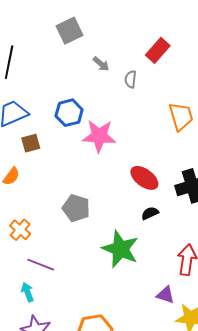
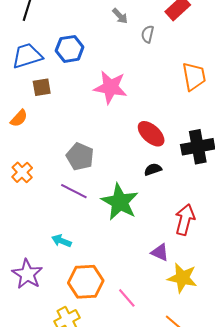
blue hexagon: (69, 113) -> (70, 49), moved
purple line: (41, 265) -> (74, 191), moved
cyan arrow: (28, 292) -> (61, 241), moved, turned -54

